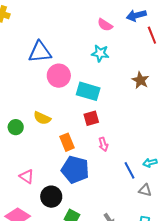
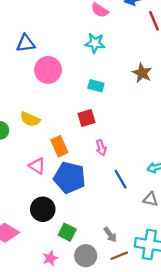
blue triangle: (40, 52) -> (26, 43), size x0.7
cyan rectangle: (88, 91) -> (96, 86), moved, size x0.6
blue line: (129, 170) -> (121, 179), moved
pink triangle: (27, 176) -> (37, 166), moved

